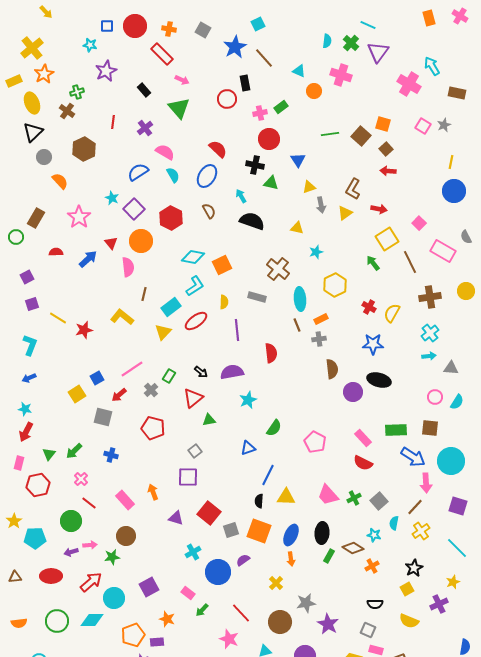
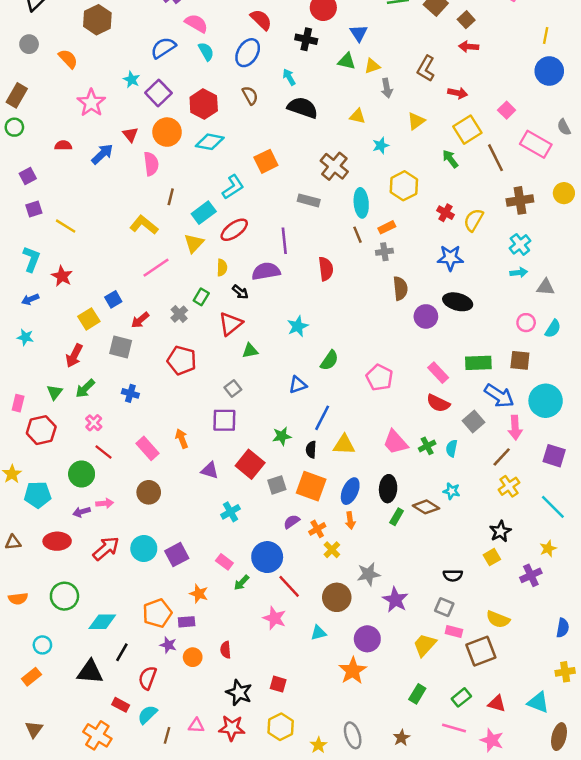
gray circle: (44, 157) -> (29, 44), moved
green triangle: (271, 183) -> (347, 61), moved
yellow triangle: (345, 213) -> (416, 121), moved
brown rectangle: (36, 218) -> (17, 95), moved
cyan diamond: (193, 257) -> (210, 142), moved
yellow semicircle: (224, 302) -> (222, 268), moved
red star: (84, 330) -> (62, 276), moved, turned -30
pink line: (132, 369) -> (156, 268), moved
purple semicircle: (232, 372) -> (266, 271), moved
red arrow: (26, 432) -> (74, 356), moved
gray square: (379, 501) -> (474, 421), moved
cyan semicircle: (394, 523) -> (452, 448), moved
green star: (112, 557) -> (282, 436), moved
orange cross: (372, 566) -> (317, 529), moved
blue circle: (218, 572) -> (267, 557), moved
cyan circle: (114, 598) -> (144, 548), moved
cyan diamond: (92, 620) -> (102, 622), moved
yellow semicircle: (409, 621) -> (498, 619), moved

